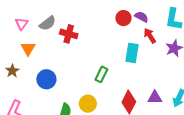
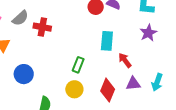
red arrow: (150, 36) -> (125, 60), moved
yellow circle: (88, 104) -> (74, 89), moved

